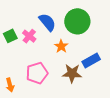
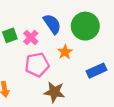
pink pentagon: (37, 73) -> (37, 65), moved
brown star: (72, 73) -> (54, 92), moved

